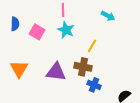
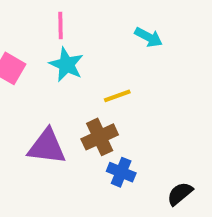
yellow line: (92, 46) -> (117, 96), turned 40
brown cross: (83, 67) -> (100, 137), turned -36

